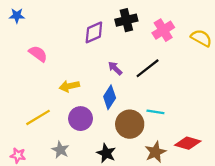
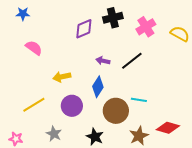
blue star: (17, 16) -> (23, 14), moved
purple arrow: (115, 68) -> (103, 61), turned -32

